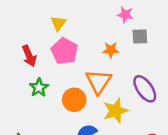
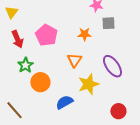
yellow triangle: (58, 23) -> (11, 12), moved
orange triangle: (99, 82) -> (74, 60), size x0.7
orange circle: (74, 100) -> (40, 82), moved

